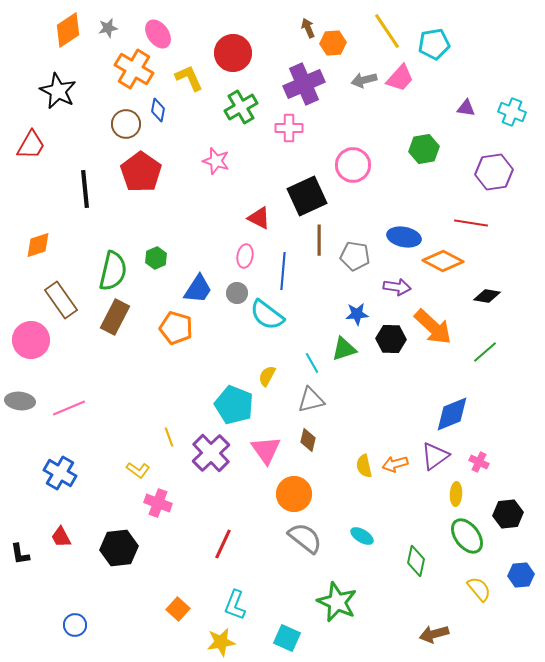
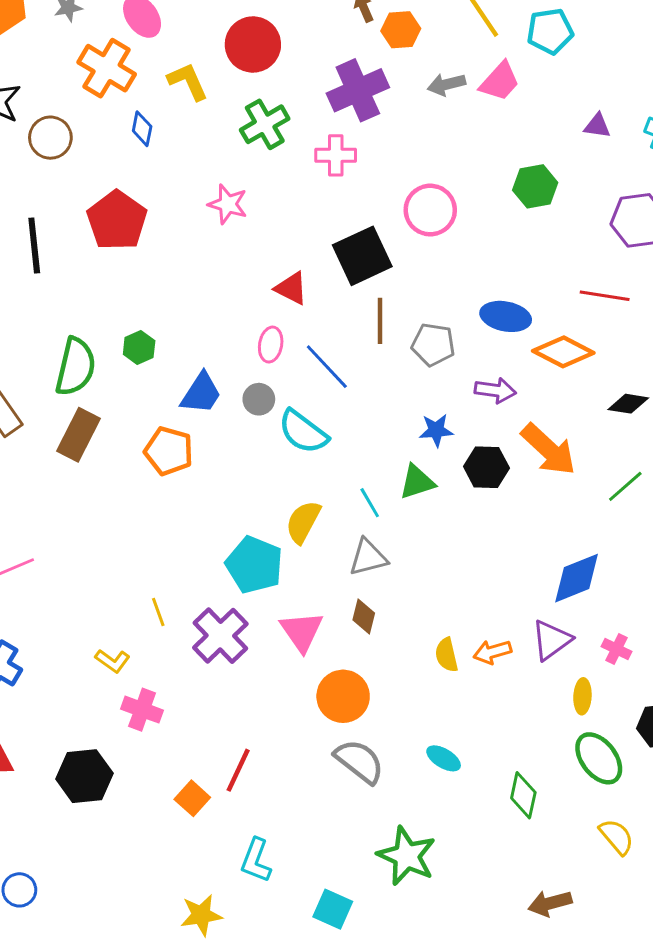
brown circle: (126, 124) -> (50, 138), moved
blue line: (283, 271) -> (327, 367), turned -48
yellow semicircle: (267, 376) -> (303, 522), size x1.4
orange square: (178, 609) -> (192, 798), moved
yellow star: (221, 642) -> (201, 915), moved

